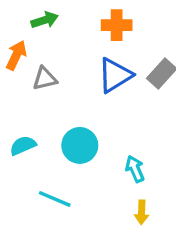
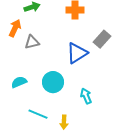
blue triangle: (115, 75) -> (77, 53), moved
yellow arrow: (142, 212) -> (64, 122), moved

